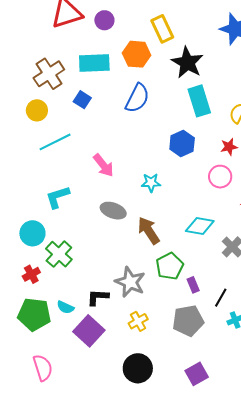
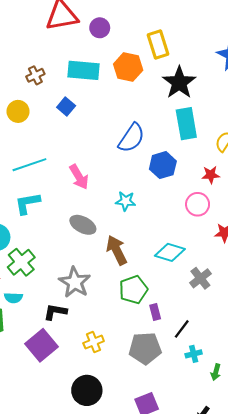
brown cross: (49, 74) -> (35, 75), size x0.6
blue semicircle: (137, 98) -> (131, 138), moved
cyan line: (55, 142) -> (29, 165), moved
gray star: (130, 282) -> (75, 282), moved
cyan semicircle: (65, 307) -> (13, 298), moved, turned -30

